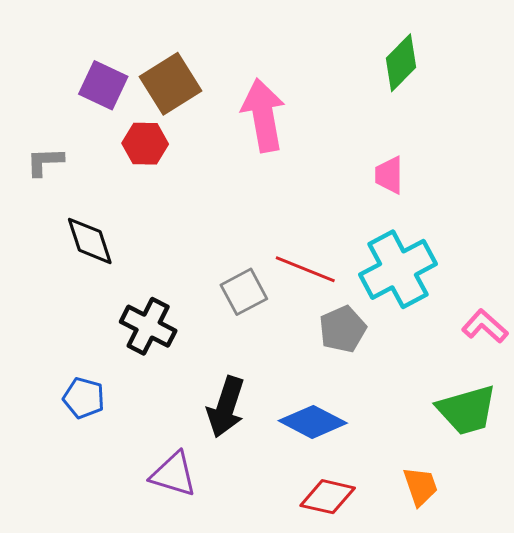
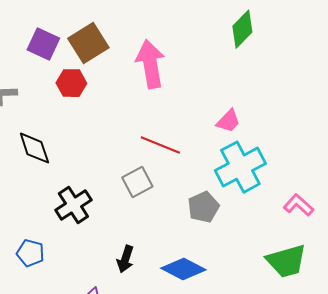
pink trapezoid: (389, 175) -> (228, 121), moved, turned -136
red line: (305, 269) -> (160, 145), moved
black cross: (148, 326) -> (73, 205), turned 30
black arrow: (226, 407) -> (125, 259), size x0.7

